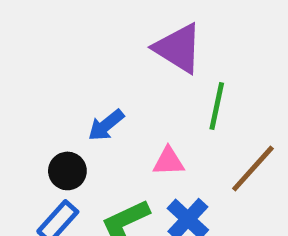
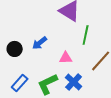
black circle: (67, 171) -> (15, 49), moved

